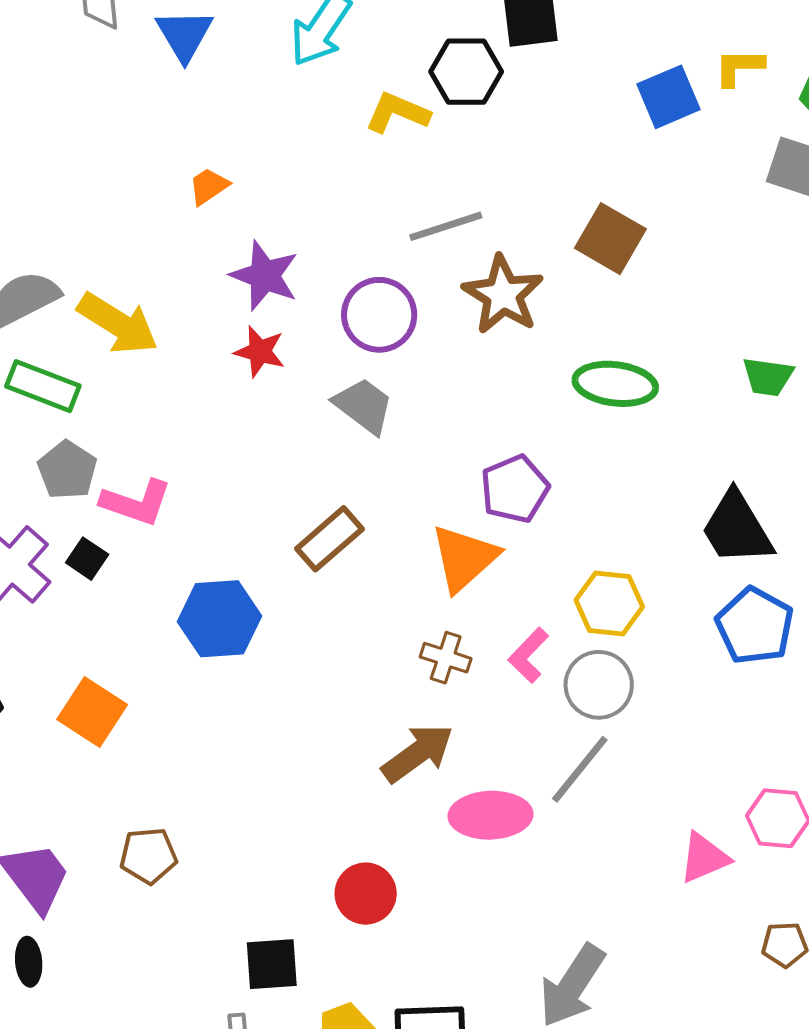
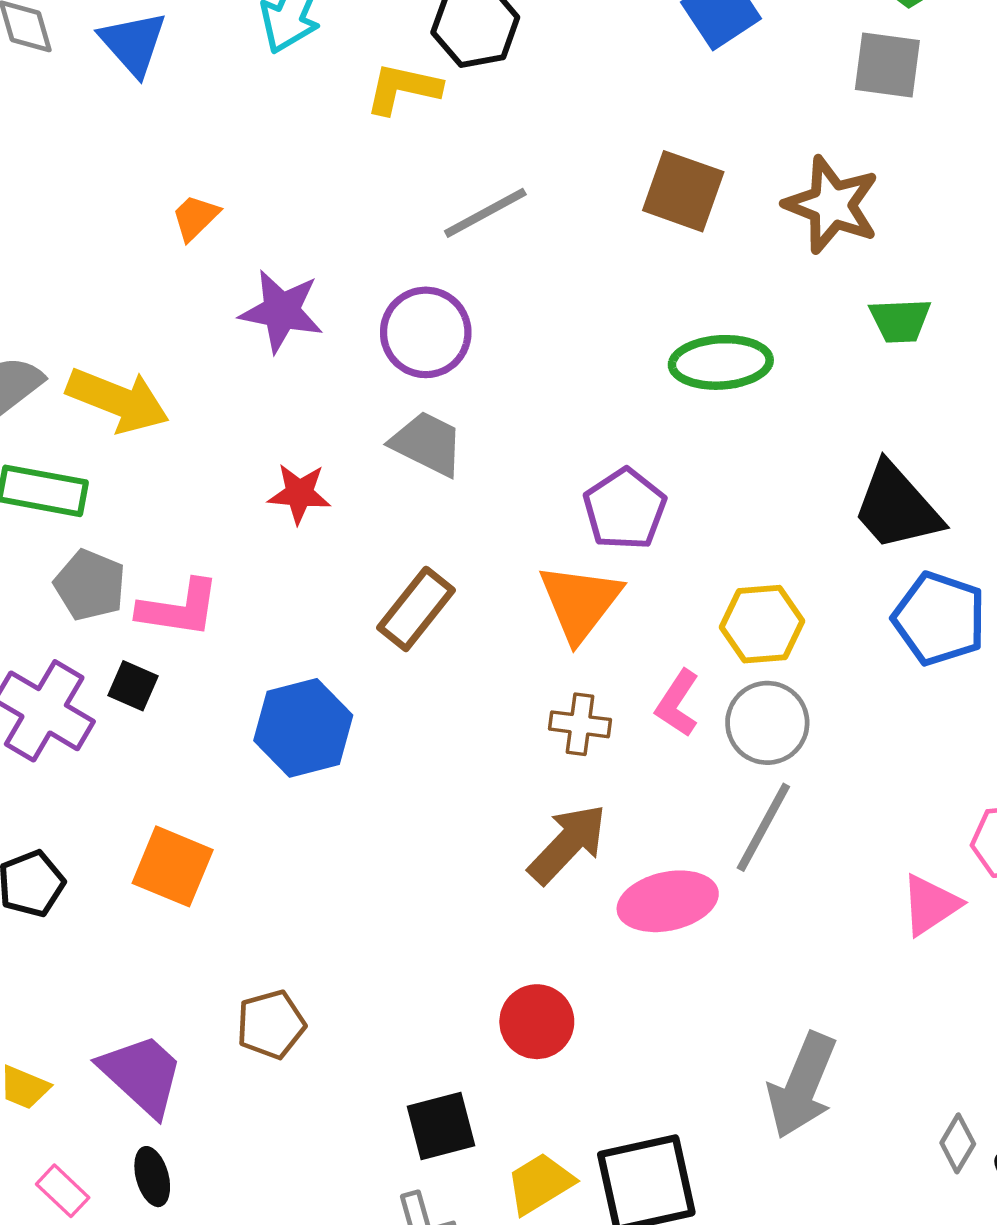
brown star: (503, 295) -> (832, 205), moved
red star: (260, 352) -> (299, 494), moved

